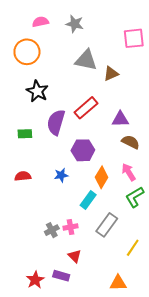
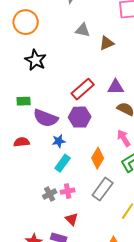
gray triangle: (86, 60) -> (83, 30), size x0.7
red rectangle: (86, 108) -> (83, 89), moved
purple semicircle: (56, 122) -> (46, 118), moved, turned -85
orange diamond: (102, 177) -> (98, 158), moved
cyan rectangle: (88, 200) -> (63, 163), moved

